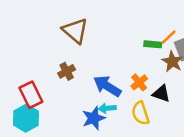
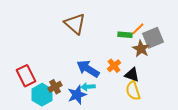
brown triangle: (75, 31) -> (75, 24), moved
brown cross: (67, 71) -> (55, 87), moved
yellow semicircle: (140, 113) -> (133, 91), moved
cyan hexagon: (26, 118) -> (42, 95), moved

